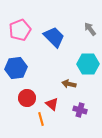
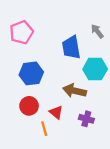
blue trapezoid: (54, 37) -> (71, 47), moved, turned -145
blue hexagon: (16, 68) -> (31, 73), moved
brown arrow: (69, 84) -> (74, 91), size x1.5

